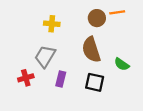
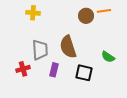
yellow cross: (52, 24) -> (33, 13), moved
brown semicircle: (91, 50) -> (68, 47), moved
gray trapezoid: (45, 56) -> (40, 50), turned 145

